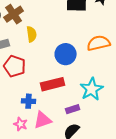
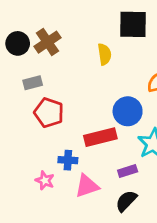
yellow semicircle: (32, 34) -> (105, 54), moved
blue circle: (66, 54) -> (128, 111), moved
pink star: (21, 124) -> (45, 180), moved

